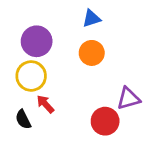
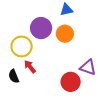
purple circle: (37, 41) -> (41, 28), moved
purple triangle: (128, 98) -> (88, 67), turned 30

